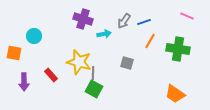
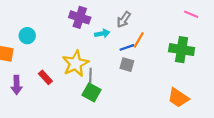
blue line: (144, 22) -> (127, 47), moved
orange line: (150, 41) -> (139, 40), moved
yellow star: (79, 62) -> (75, 64), turned 30

